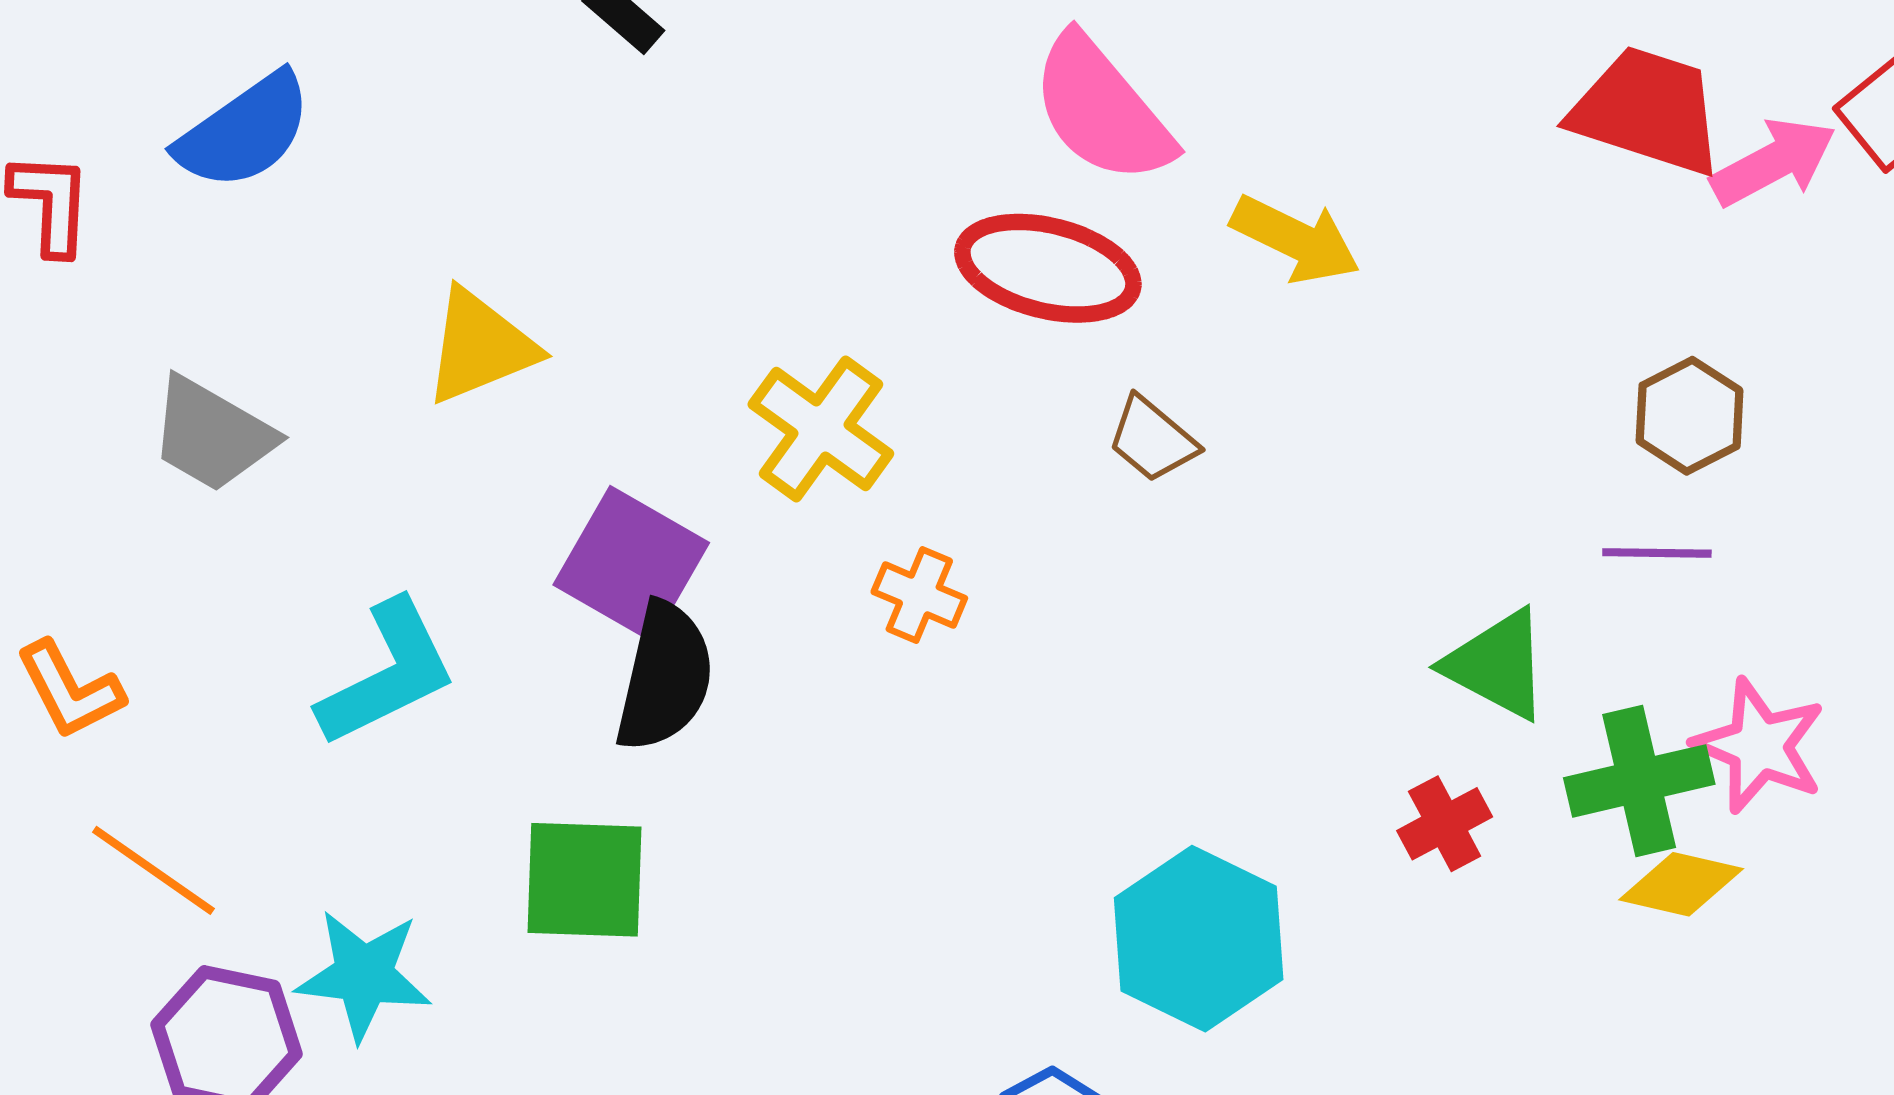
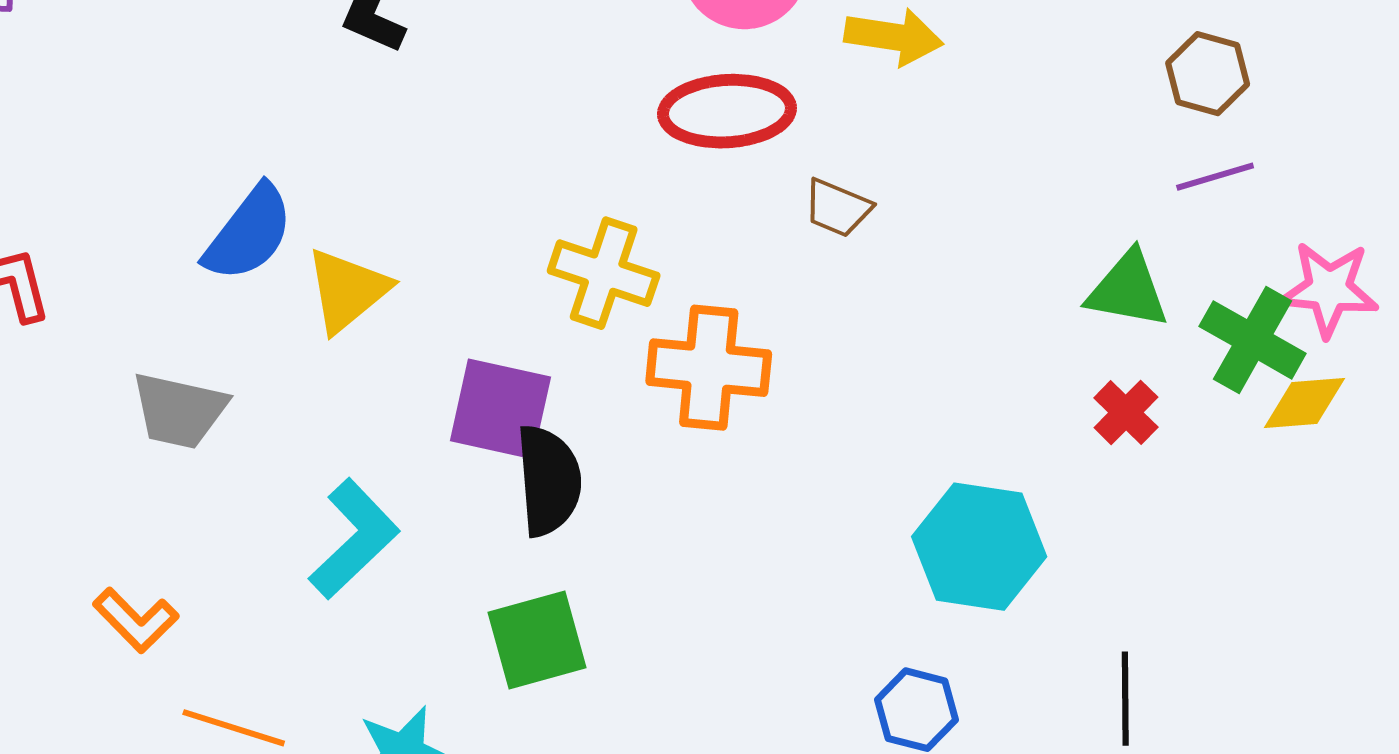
blue semicircle: (244, 131) -> (249, 233), moved
orange cross: (919, 595) -> (709, 368), size x1.8
green cross: (1639, 781) -> (1253, 340), turned -30

